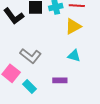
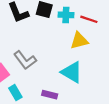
cyan triangle: (74, 56) -> (72, 72), size x1.5

